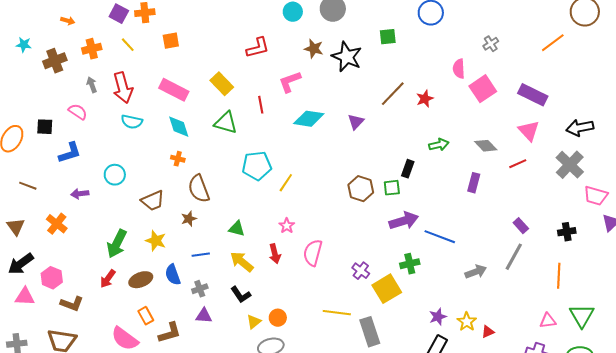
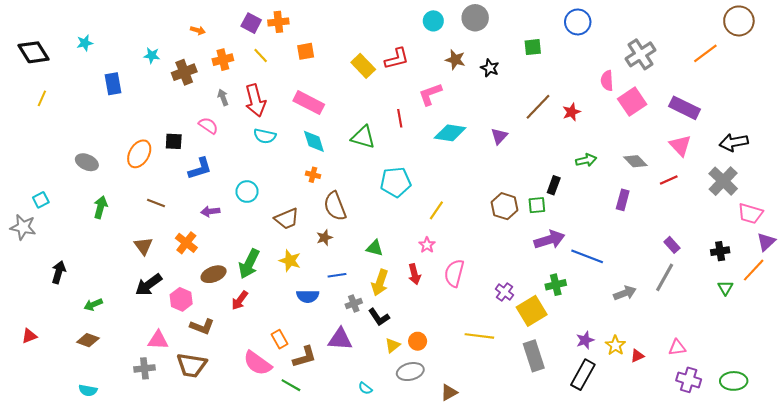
gray cross: (491, 44) -> (641, 54), size x1.8
black star: (347, 57) -> (490, 68), size x0.6
yellow rectangle: (222, 84) -> (363, 66), moved
yellow line: (286, 183) -> (436, 210), moved
yellow arrow: (242, 262) -> (380, 283), turned -110
blue semicircle: (173, 275) -> (308, 296), turned -70
orange line: (559, 276) -> (754, 270), moved, turned 40
brown ellipse: (141, 280) -> (214, 274), moved
gray cross: (200, 289) -> (354, 304), moved
pink triangle: (25, 297) -> (158, 340), moved
purple triangle: (204, 316) -> (340, 339), size x1.4
green triangle: (582, 316) -> (725, 288), moved, size x0.6
pink triangle: (548, 321) -> (677, 347), moved
gray rectangle: (370, 332) -> (534, 356), moved

